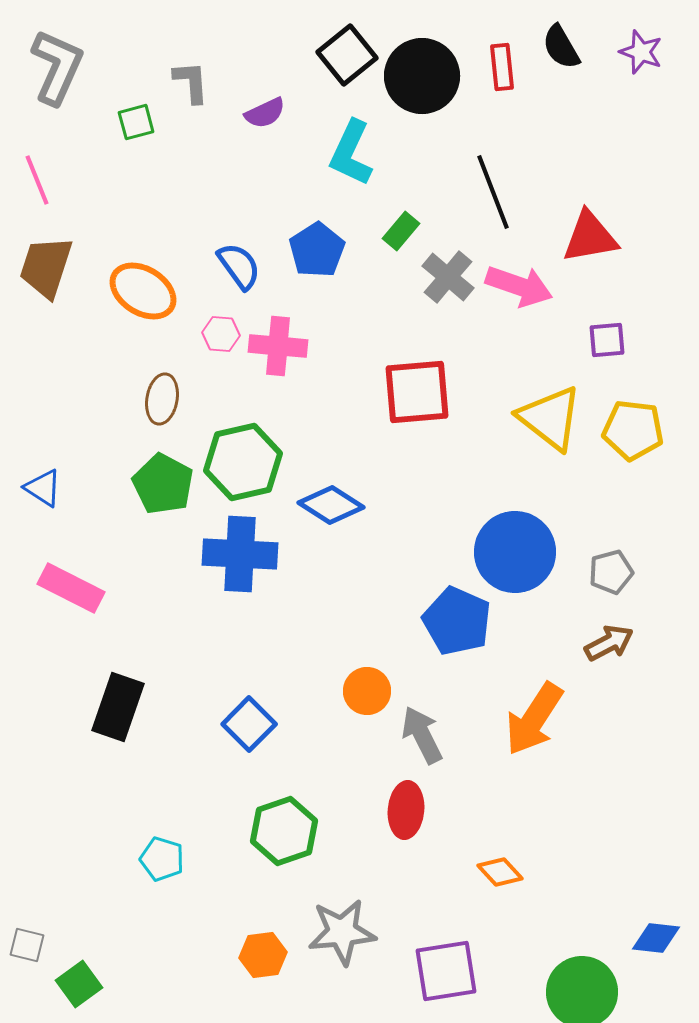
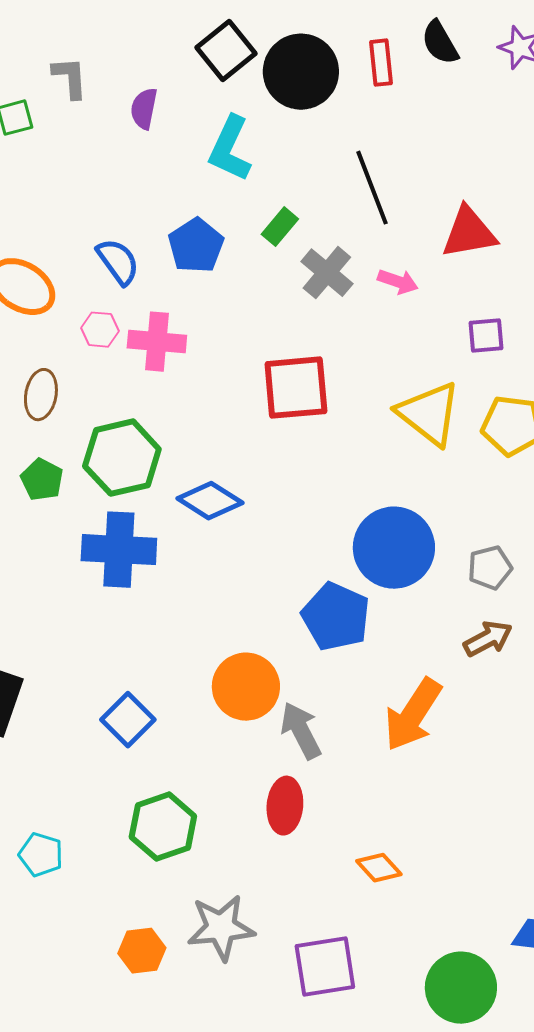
purple semicircle: (265, 113) -> (144, 109), turned 126
pink arrow: (519, 286) -> (398, 282), size x0.6
green pentagon: (163, 484) -> (42, 480), size x0.7
orange circle: (367, 691) -> (246, 687), size x1.4

